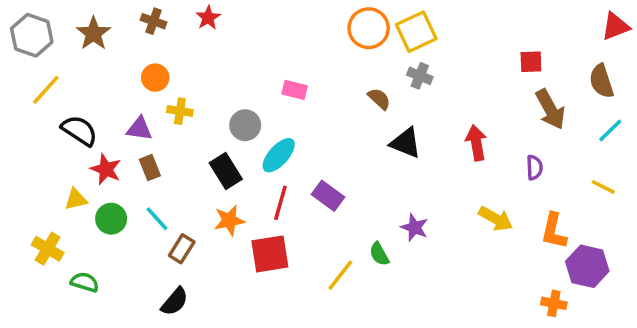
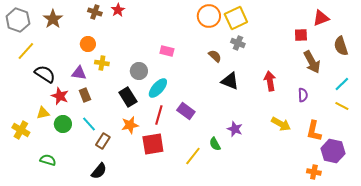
brown cross: (153, 21) -> (95, 12), moved
red triangle: (616, 26) -> (321, 18), moved
cyan line: (610, 130) -> (342, 84), moved
yellow cross: (48, 249) -> (21, 130), moved

